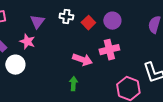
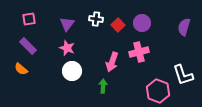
pink star: (27, 42) -> (67, 48), moved
pink arrow: (82, 60) -> (112, 62), turned 90
white circle: (15, 65) -> (72, 71), moved

